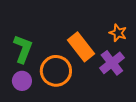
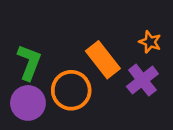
purple circle: (22, 81) -> (28, 103), size x1.4

